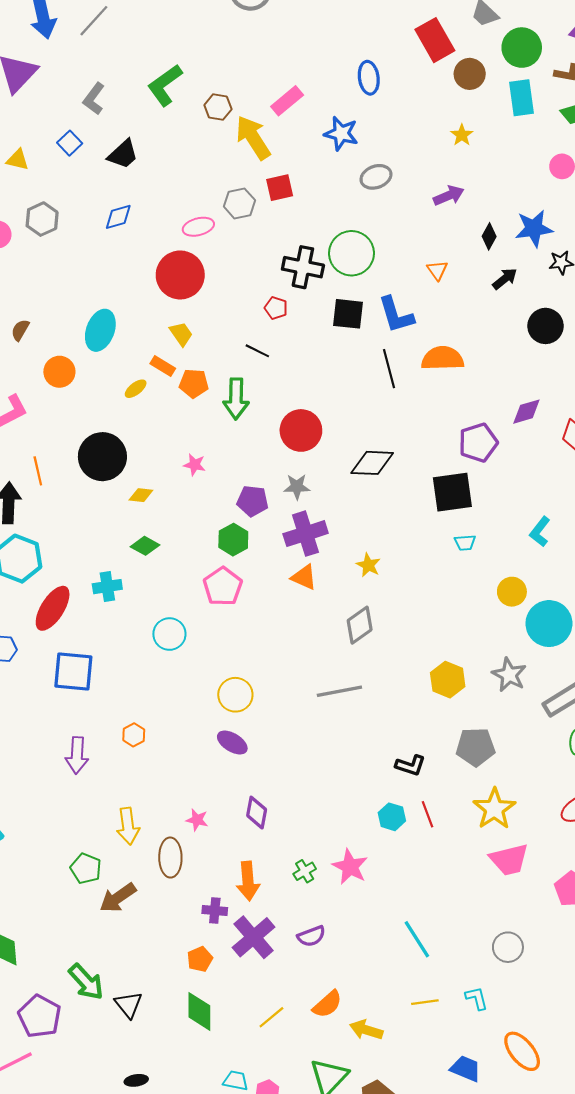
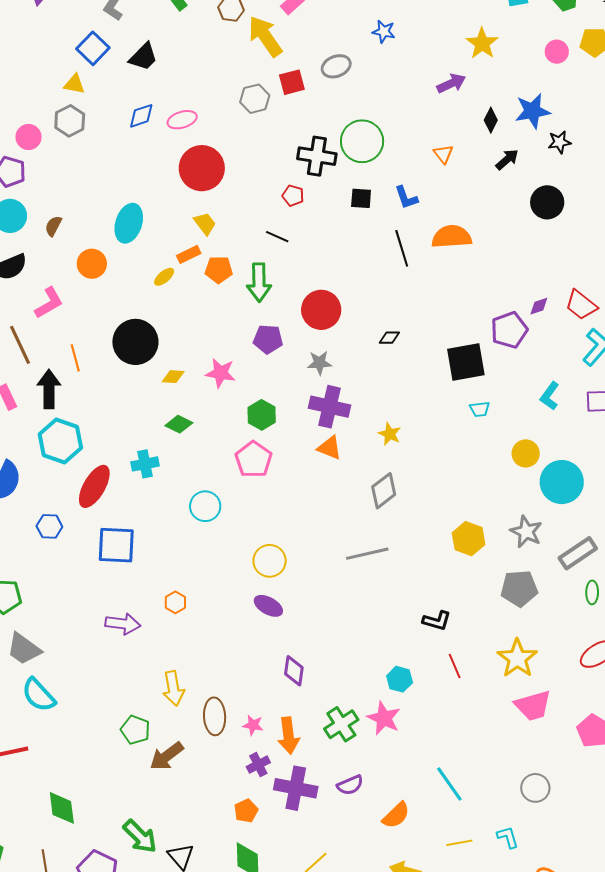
blue star: (341, 133) -> (384, 32), moved, size x0.7
yellow star: (462, 135) -> (482, 43), moved, size x1.5
blue square: (70, 143) -> (93, 48), size x1.4
yellow triangle: (18, 160) -> (74, 84), moved
gray ellipse: (376, 177) -> (336, 66), moved
pink ellipse: (198, 227) -> (182, 120), moved
black square: (348, 314) -> (361, 198), size x0.7
blue L-shape: (396, 315) -> (406, 197), size x0.7
orange rectangle: (163, 366) -> (189, 254), turned -55
purple diamond: (526, 412) -> (539, 306), moved, size x0.7
purple pentagon: (478, 443) -> (509, 330), moved
black diamond: (372, 463) -> (389, 338), size x0.5
pink star: (195, 465) -> (221, 373), moved, size x1.4
purple pentagon: (253, 501) -> (268, 339), moved
purple cross: (306, 534) -> (329, 407), turned 33
gray pentagon: (476, 747) -> (519, 588), moved
purple arrow: (77, 755) -> (123, 624), turned -84
cyan hexagon: (392, 817) -> (400, 679), moved
pink star: (197, 820) -> (253, 725), moved
green cross: (305, 871) -> (341, 724), size x1.6
purple cross: (215, 911) -> (258, 765), turned -30
purple cross: (254, 937) -> (296, 788), turned -36
orange semicircle: (327, 1004) -> (396, 815), moved

